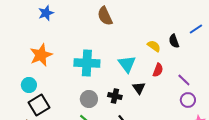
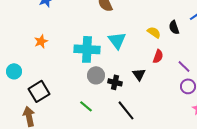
orange star: (41, 55) -> (41, 41), size x0.6
cyan triangle: (127, 64) -> (117, 40), moved
cyan circle: (29, 85) -> (14, 71), moved
gray circle: (89, 99) -> (96, 75), moved

